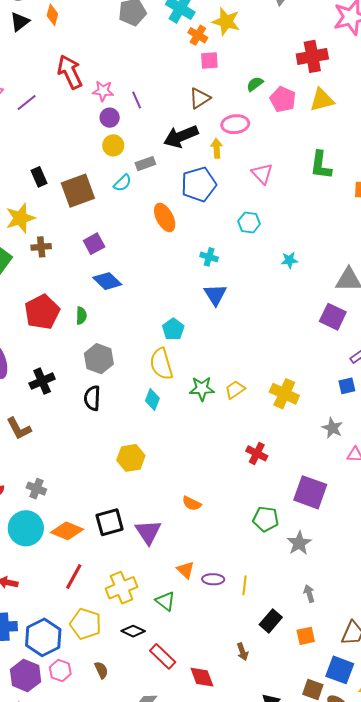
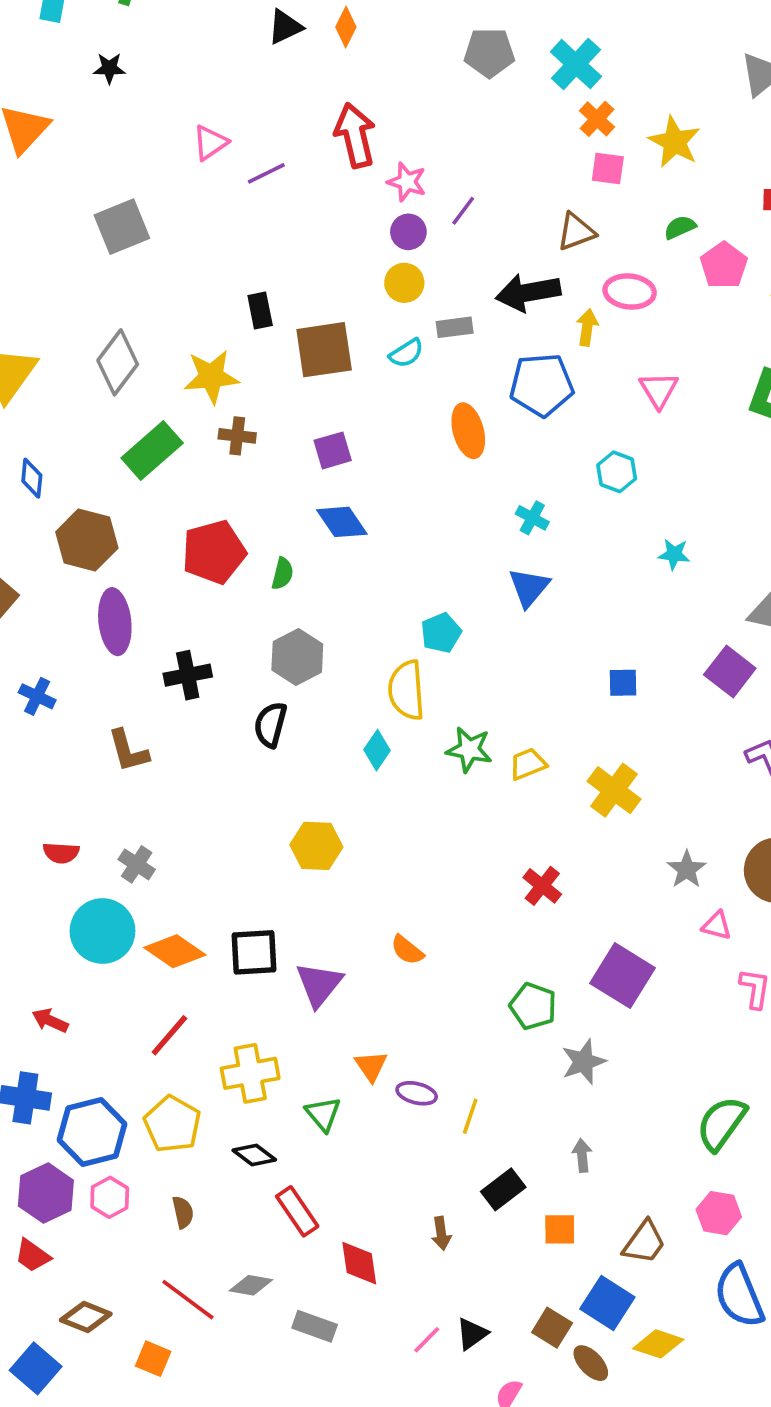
yellow star: (226, 22) -> (675, 142), moved
purple line: (137, 100) -> (463, 211), turned 48
blue square: (347, 386) -> (623, 683), moved

